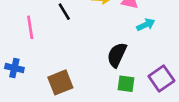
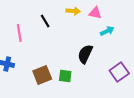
green square: (126, 84) -> (65, 76), moved

